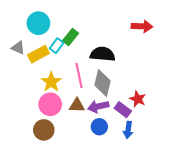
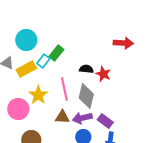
black semicircle: (102, 54) -> (86, 69), size x0.6
red star: (138, 99) -> (103, 74), moved
pink circle: (50, 104) -> (18, 109), moved

